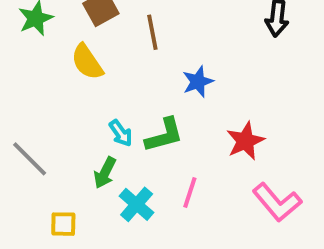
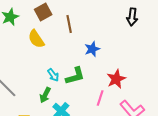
pink line: (190, 192) -> (100, 98), moved

